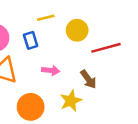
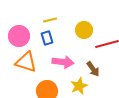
yellow line: (46, 18) -> (50, 20), moved
pink arrow: (51, 70) -> (63, 62), size x1.5

